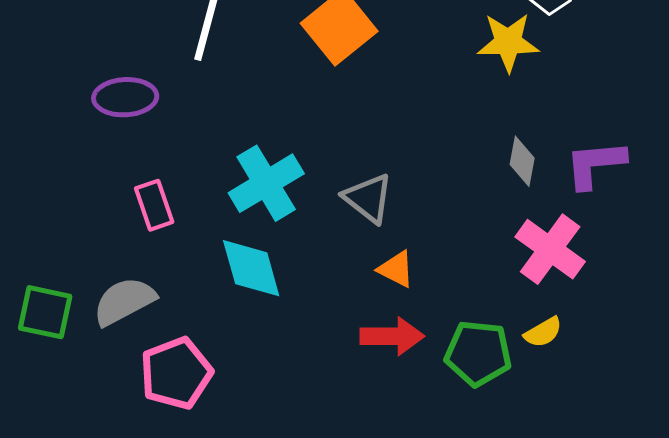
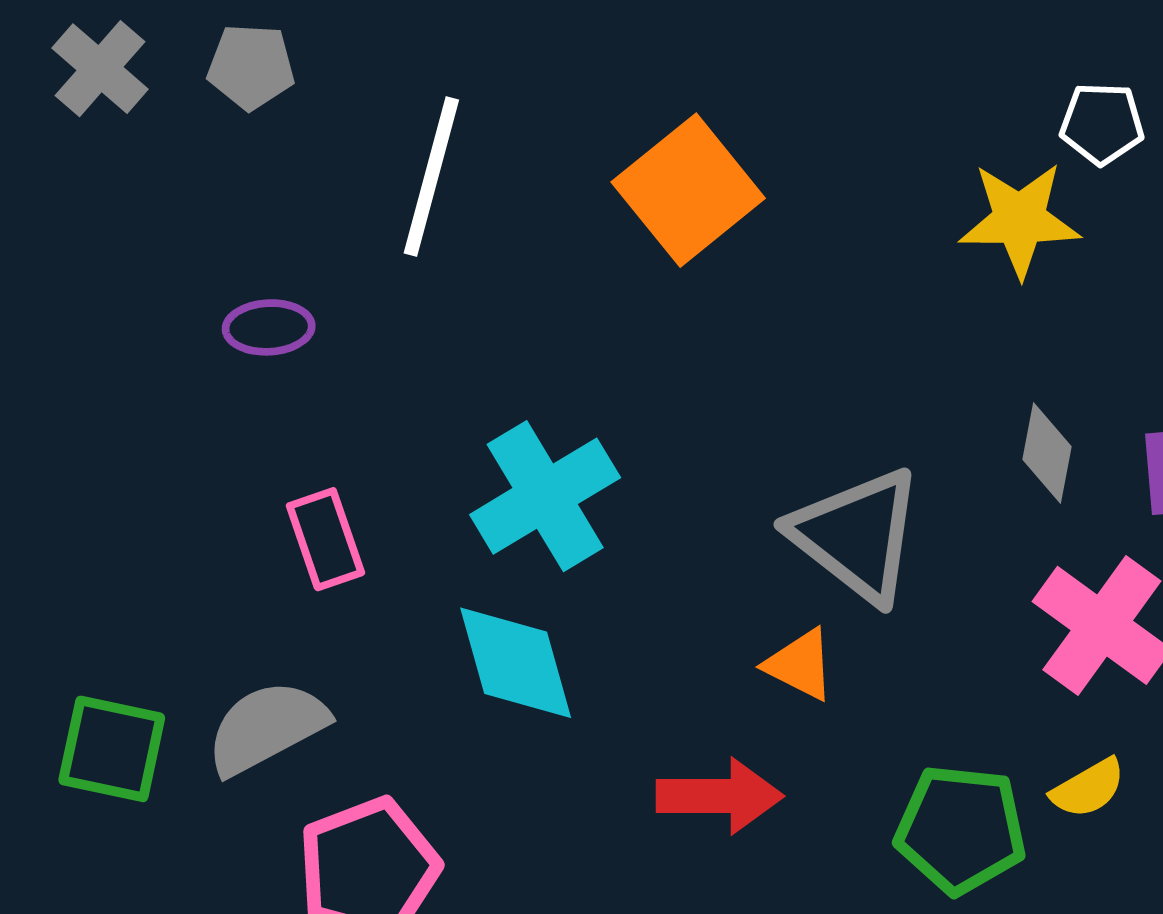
purple ellipse: (125, 97) -> (269, 327), size x0.7
gray triangle: (368, 198) -> (857, 535), moved, size x1.4
red arrow: (392, 336) -> (720, 796), moved

